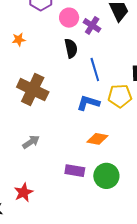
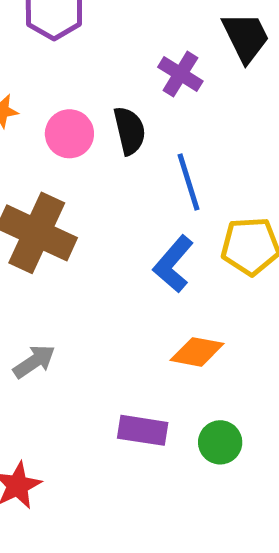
pink circle: (69, 18) -> (69, 134), moved
blue L-shape: (88, 103) -> (173, 264), turned -65
green circle: (106, 176) -> (220, 442), size x0.7

